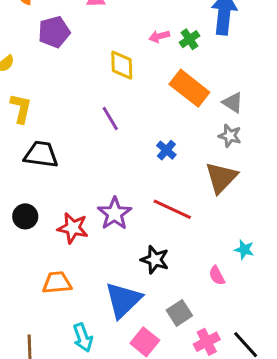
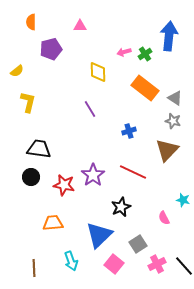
blue cross: (166, 150) -> (129, 131), turned 32
black trapezoid: (41, 154) -> (39, 149), moved
black star: (155, 260) -> (121, 207), turned 30

